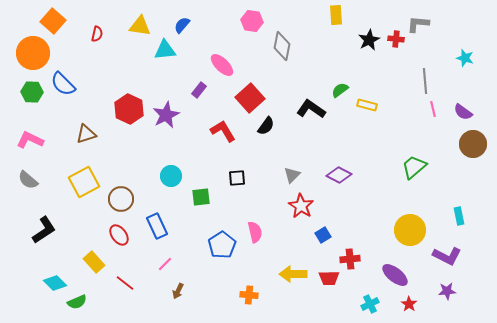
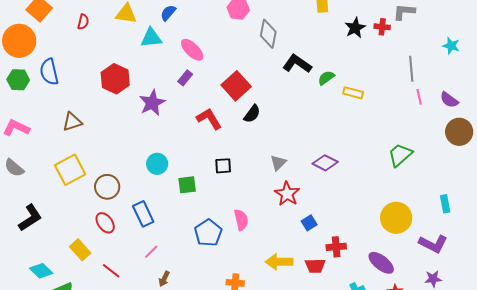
pink ellipse: (222, 65) -> (192, 50), moved
blue semicircle: (63, 84) -> (49, 72), turned 32
red hexagon: (129, 109) -> (115, 79), moved
black L-shape: (311, 109) -> (297, 64), moved

